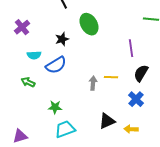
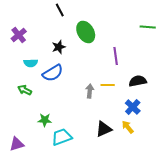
purple line: (131, 48) -> (116, 56), moved
black semicircle: (141, 73) -> (138, 81), turned 48
green star: (55, 107) -> (45, 120), moved
yellow arrow: (131, 129) -> (128, 127), moved, turned 48

